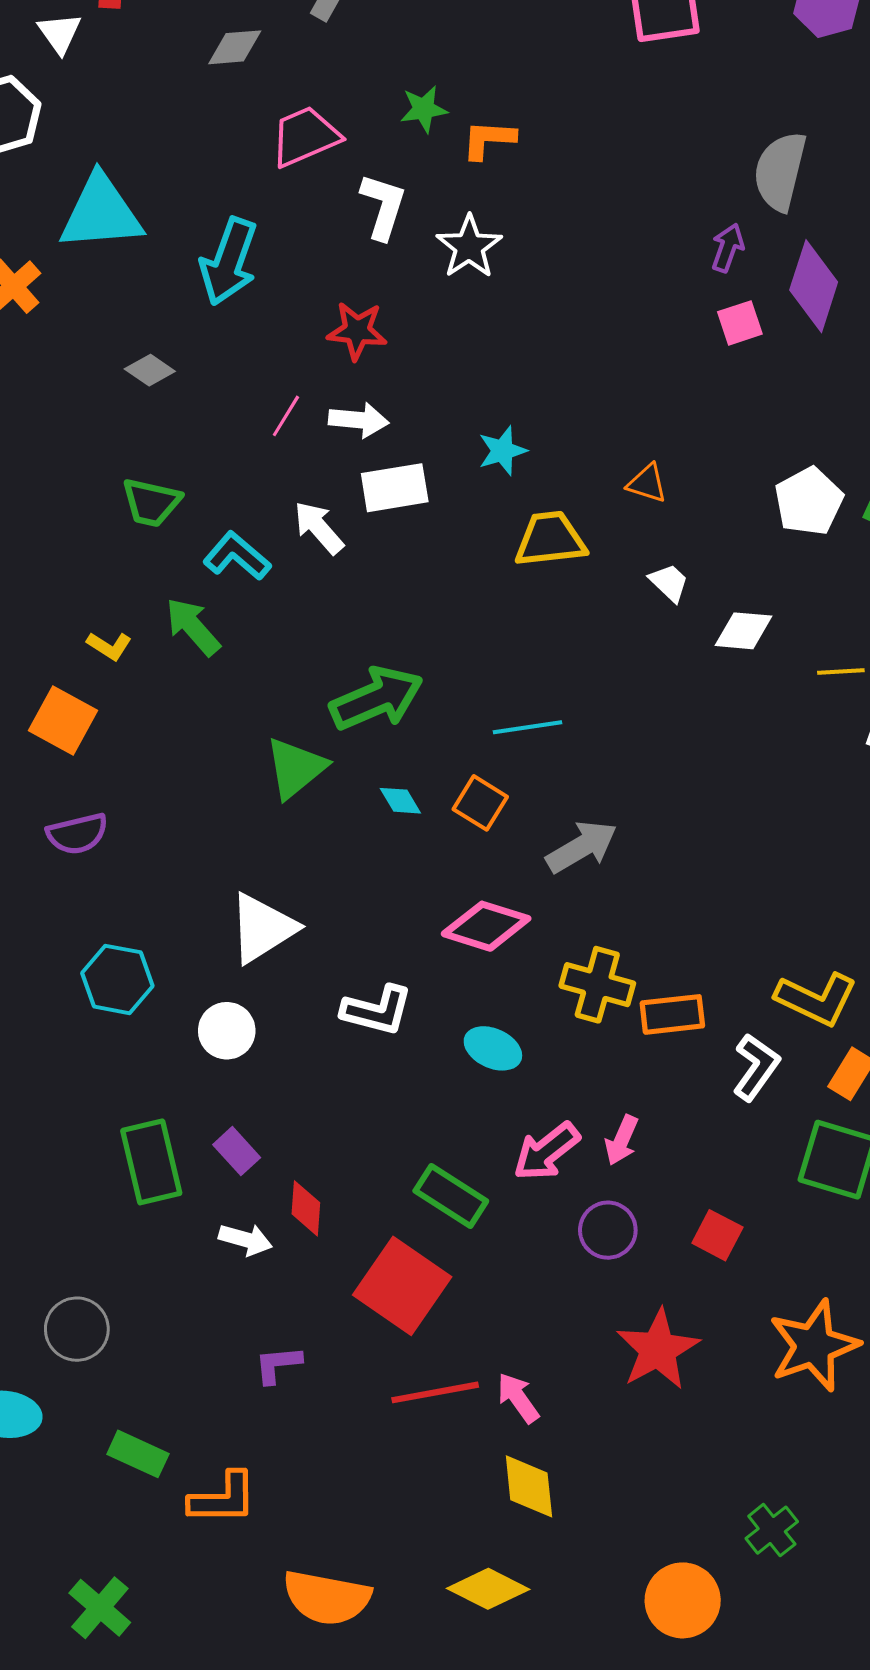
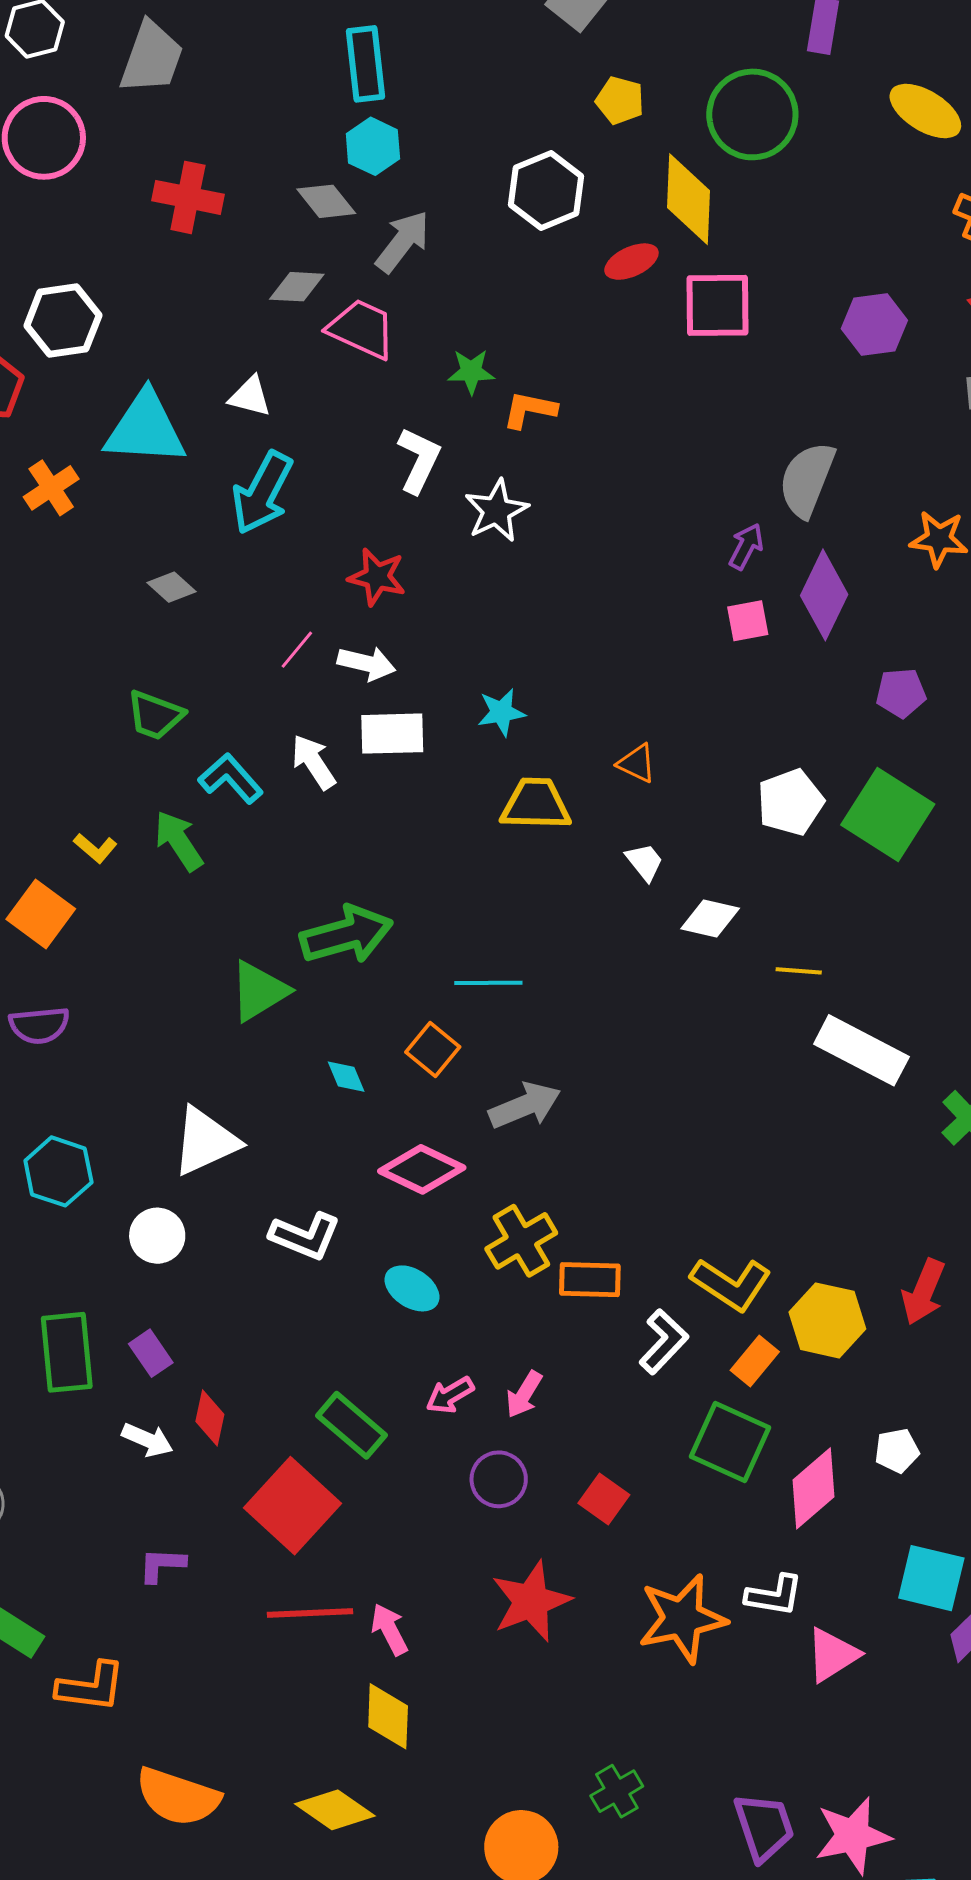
white triangle: (60, 33) -> (250, 396), moved, turned -48
pink trapezoid: (305, 136) -> (362, 329), moved, turned 40
cyan diamond: (400, 801) -> (346, 1077), moved
yellow cross: (597, 985) -> (521, 1241), turned 36
pink arrow: (546, 1151) -> (450, 1395), size x0.7

